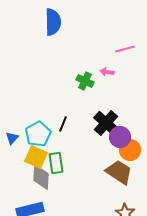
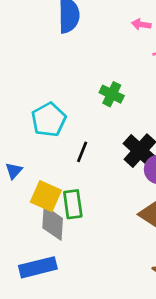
pink arrow: (107, 72) -> (141, 24), moved
cyan pentagon: (38, 134) -> (49, 120), moved

